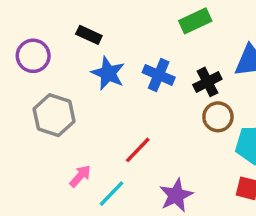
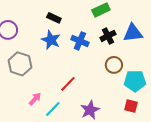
black rectangle: (89, 35) -> (54, 18), moved
black cross: (207, 82) -> (108, 36), moved

